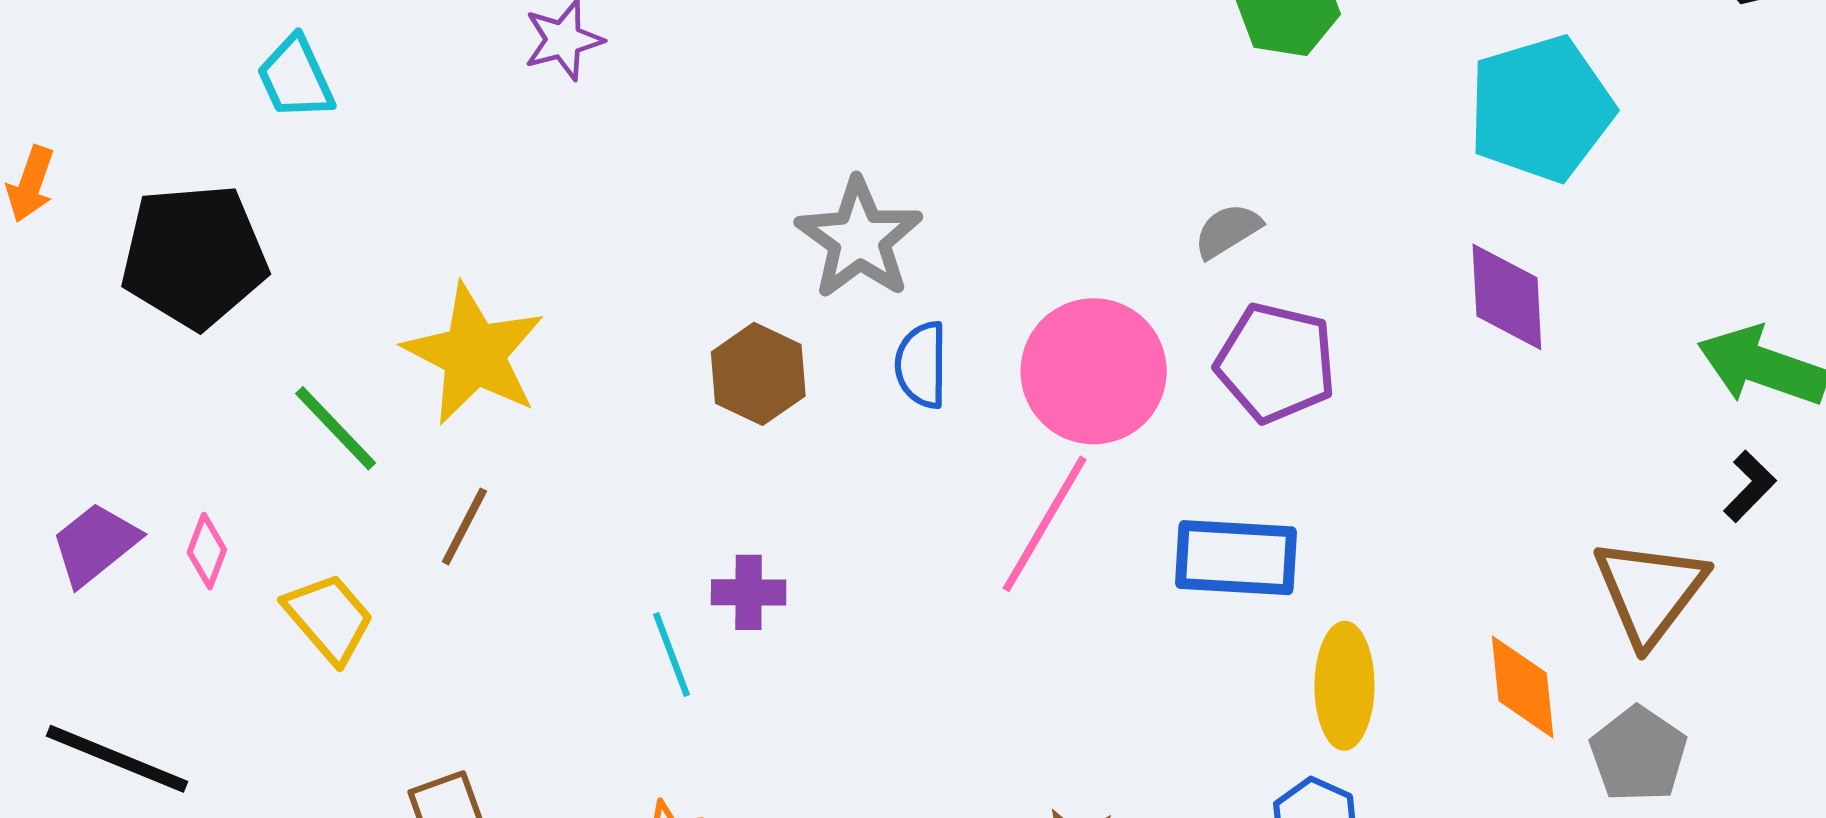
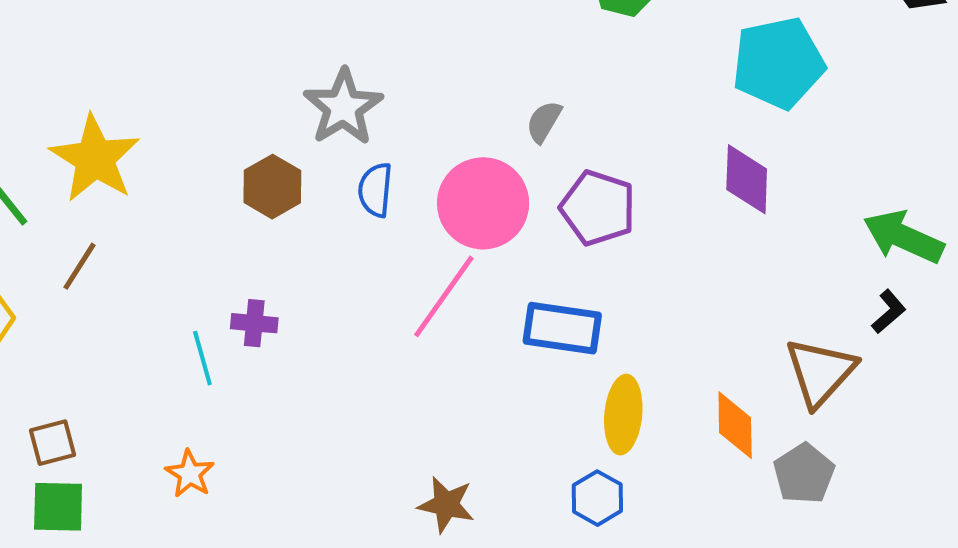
gray semicircle: (1228, 231) -> (544, 122), moved, turned -33

